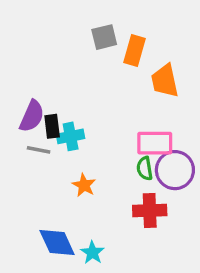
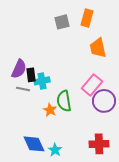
orange rectangle: (135, 51) -> (87, 18), moved
pink rectangle: (155, 143) -> (92, 85), turned -50
green semicircle: (145, 168) -> (64, 101), moved, size x1.5
red cross: (150, 210) -> (99, 144), moved

